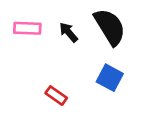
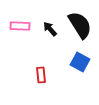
red rectangle: (56, 96) -> (41, 75), turned 49

